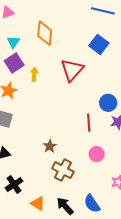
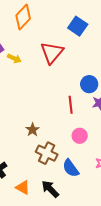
orange diamond: (45, 33) -> (23, 17), turned 40
yellow arrow: (34, 74) -> (14, 58), turned 112
blue semicircle: (92, 204) -> (71, 168), moved

